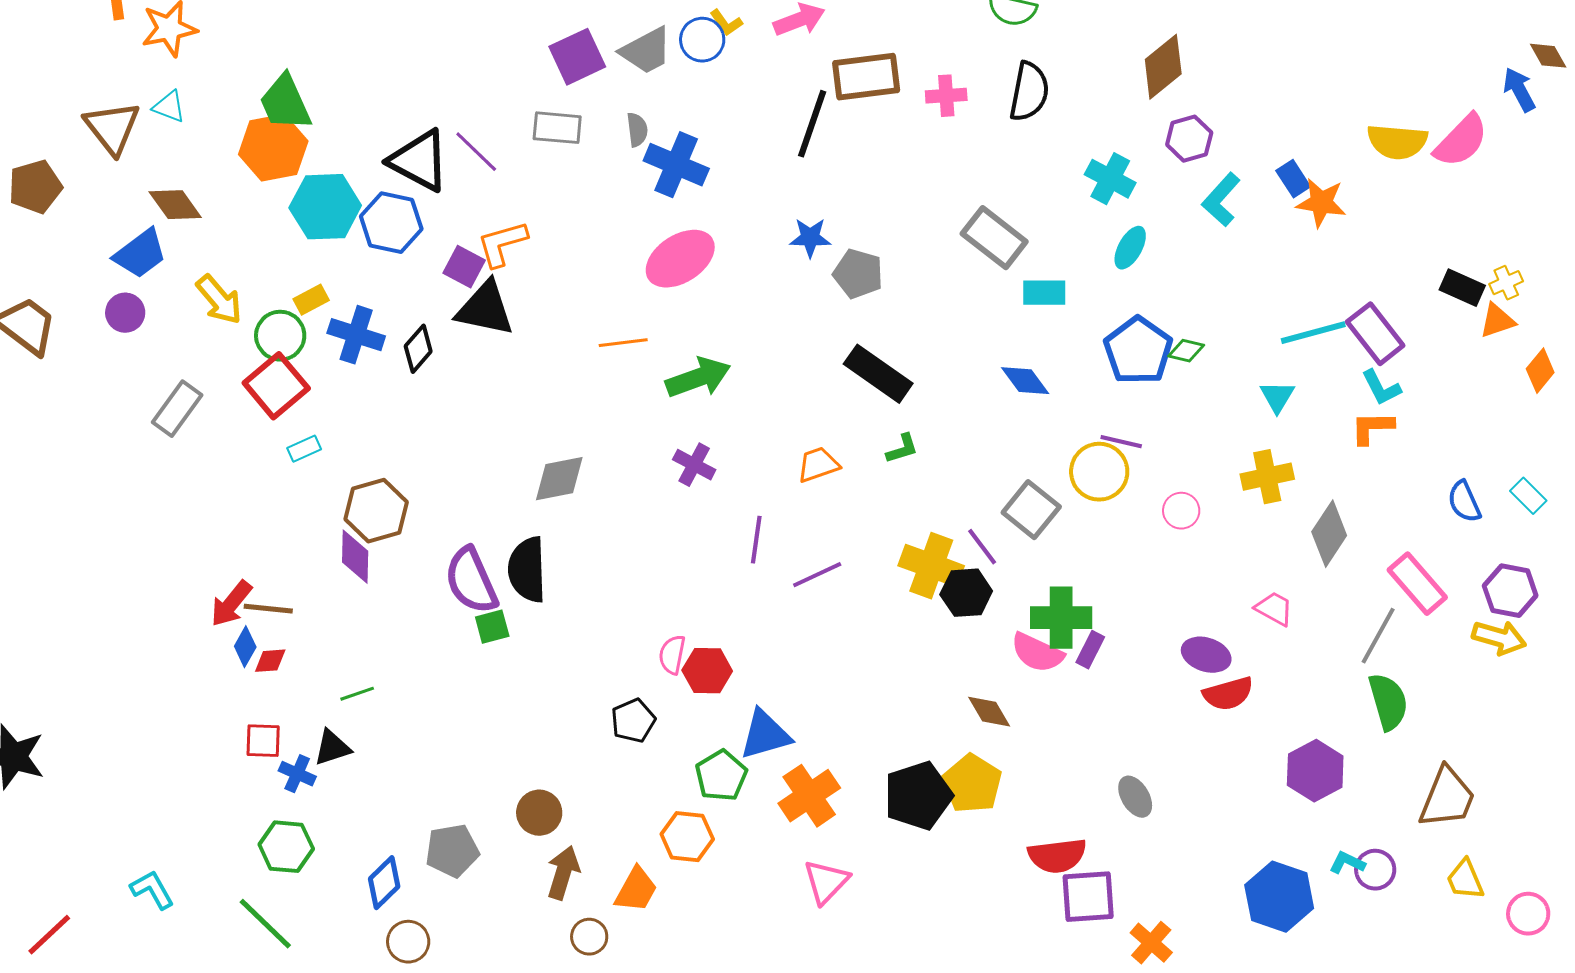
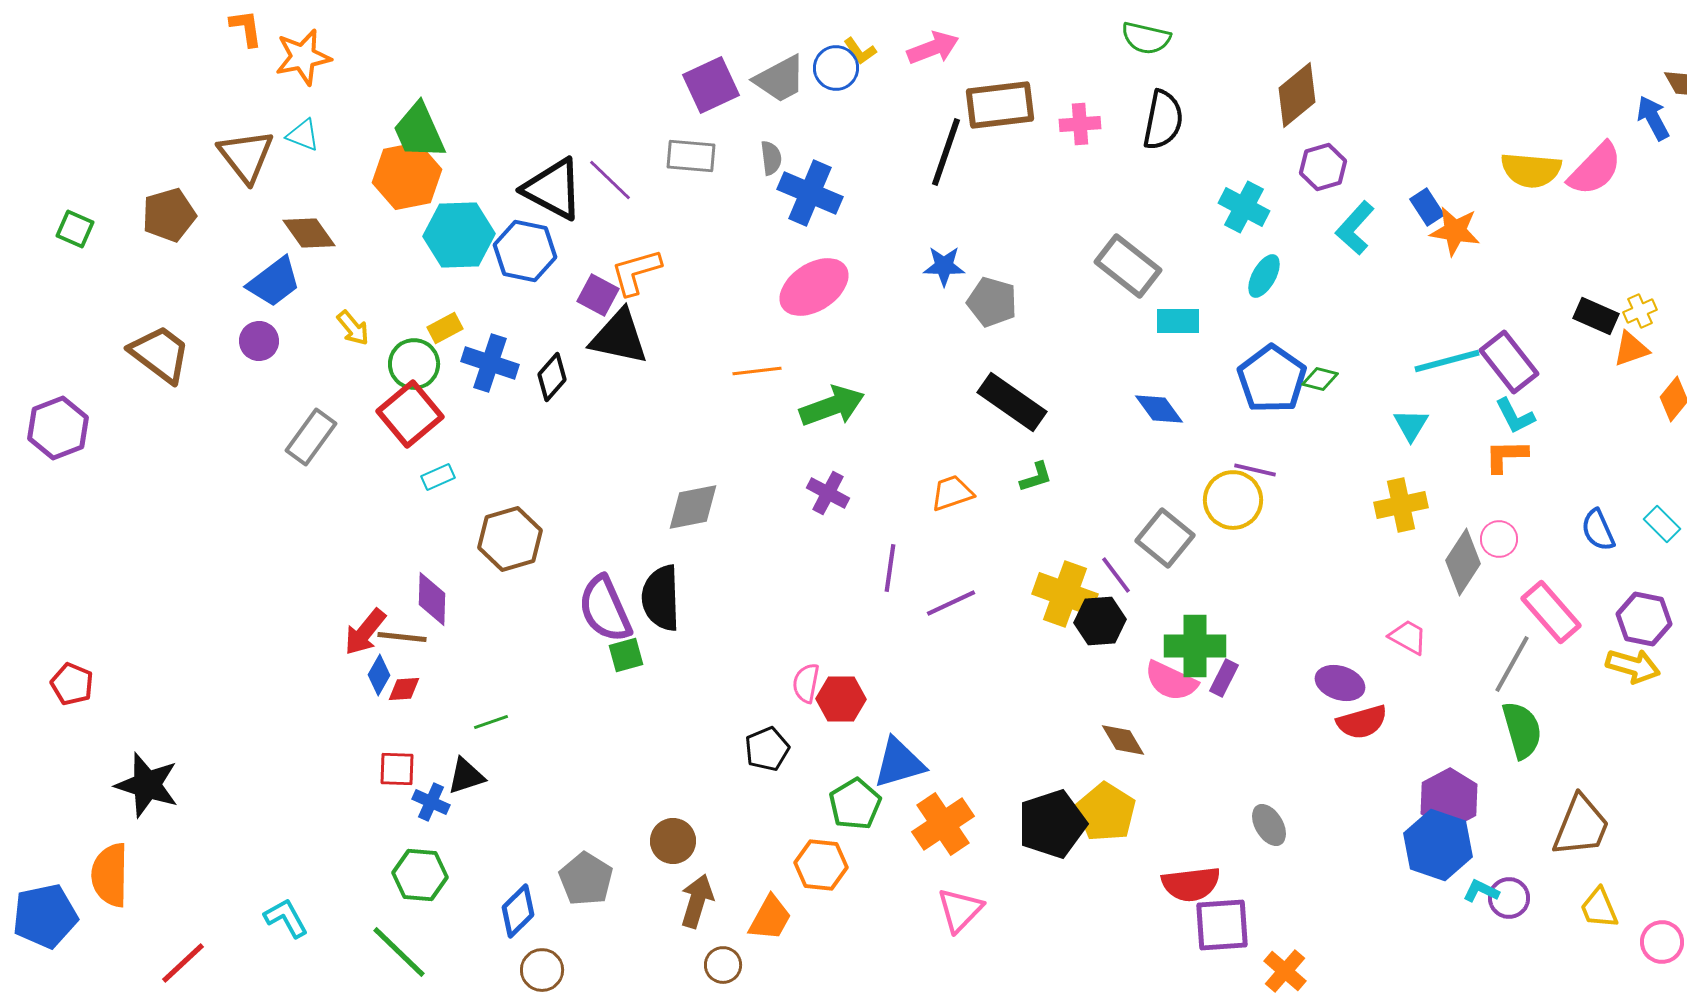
yellow arrow: (219, 300) -> (353, 328), size x0.7
pink circle: (1181, 511) -> (1499, 539), moved
purple diamond: (355, 557) -> (432, 599), moved
gray pentagon: (452, 851) -> (586, 879), turned -30
blue hexagon: (1279, 897) -> (1438, 845), moved

